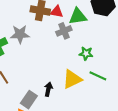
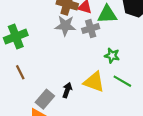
gray star: (20, 34) -> (65, 26), moved
yellow triangle: (72, 79) -> (94, 82), turned 40

